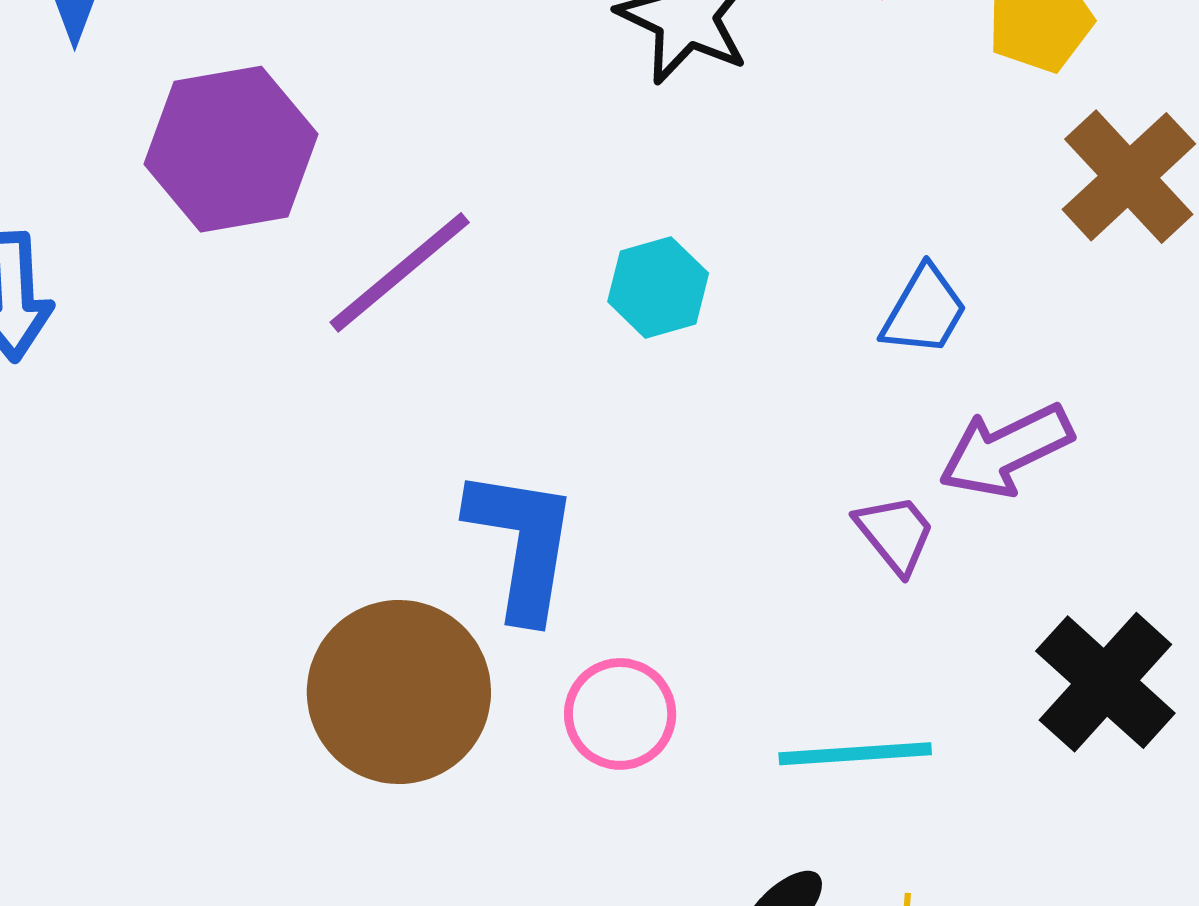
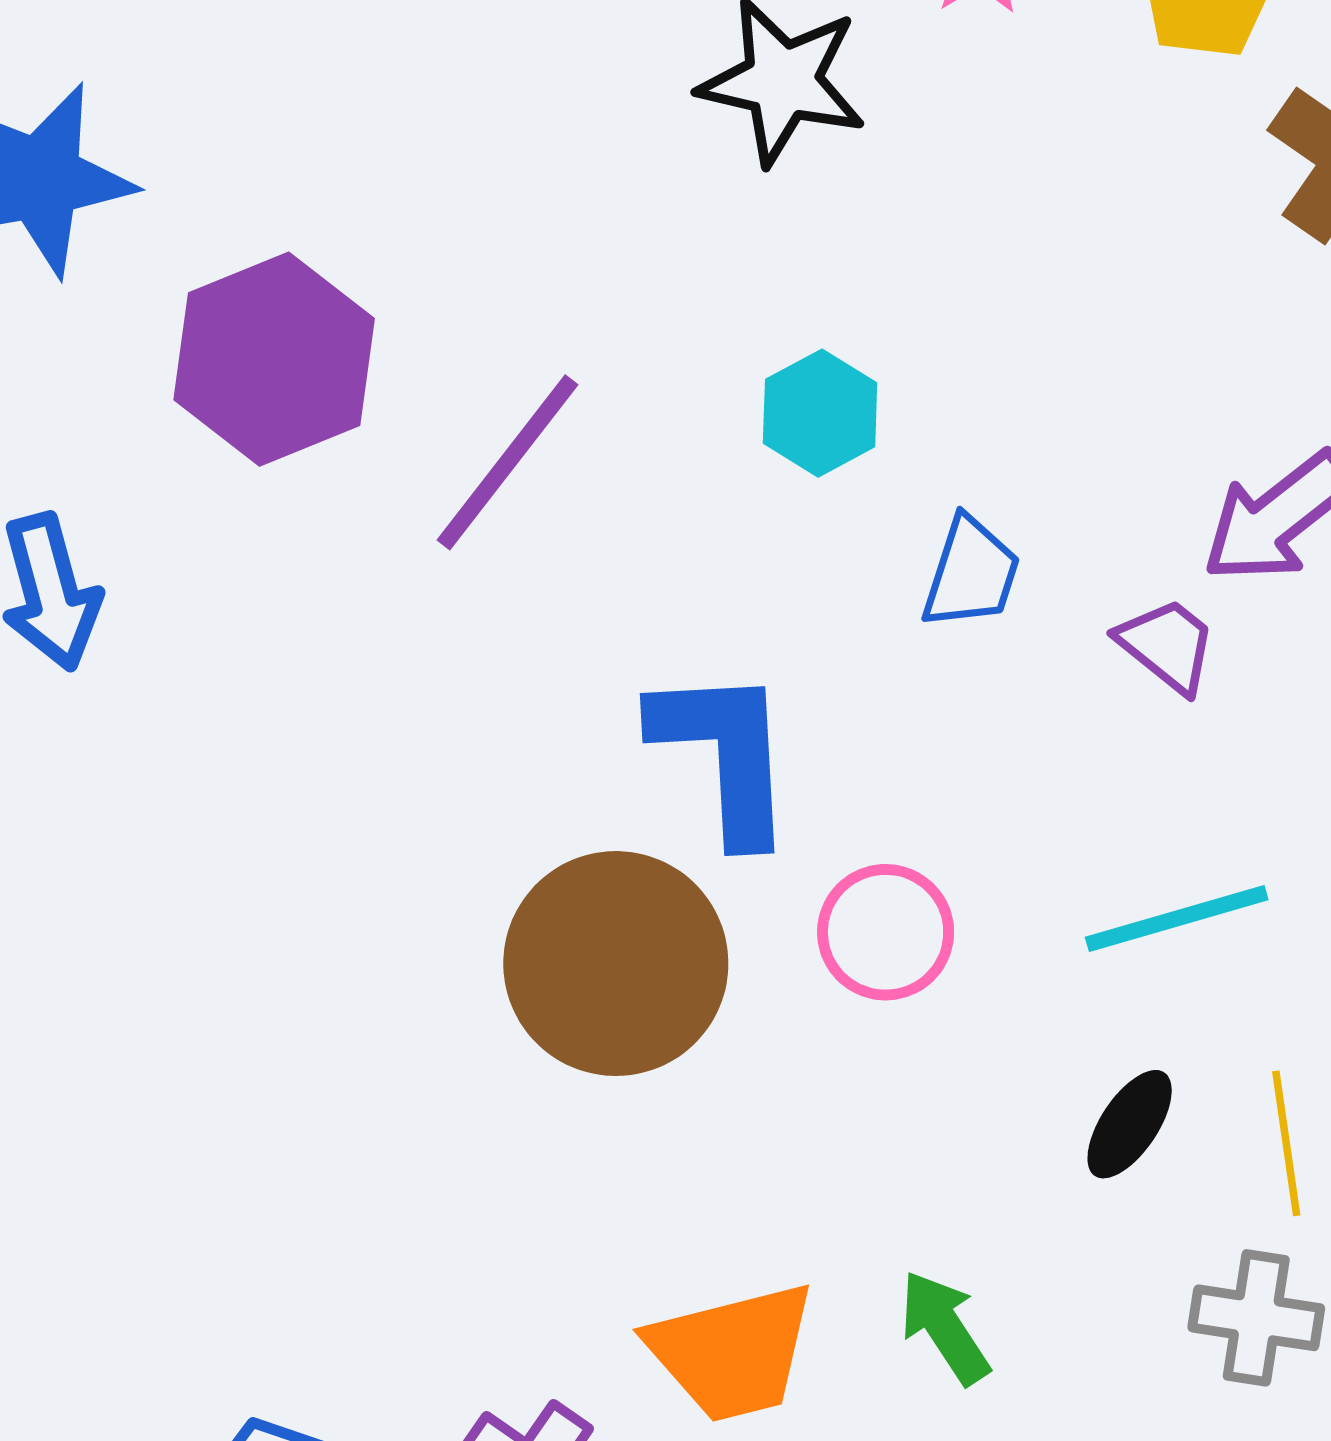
blue trapezoid: (924, 311) -> (971, 573), moved

